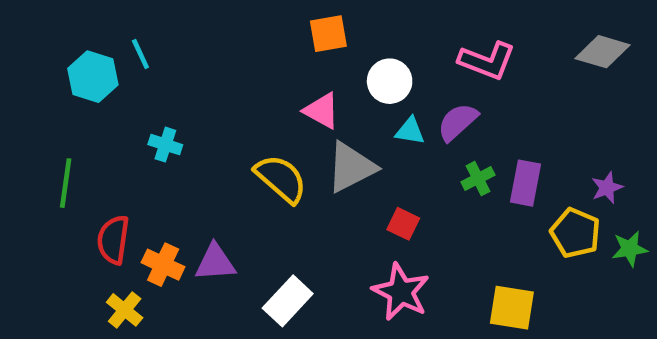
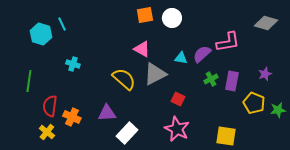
pink L-shape: (487, 61) -> (228, 42), moved, turned -30
white circle: (390, 81) -> (172, 18), moved
purple star: (607, 188) -> (265, 74), moved
purple triangle: (215, 262) -> (107, 113), moved
yellow cross: (125, 310) -> (47, 132), moved

